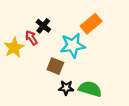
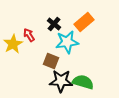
black cross: (43, 26) -> (54, 24), moved
black star: (66, 88) -> (61, 81), size x1.6

